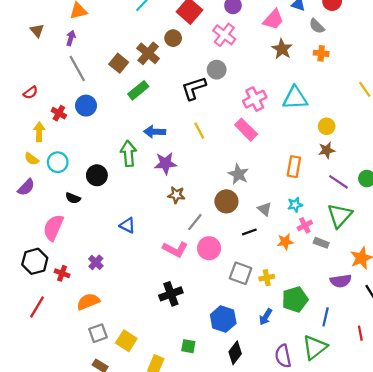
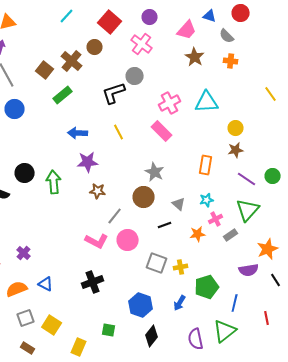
green arrow: (128, 154) -> (54, 182), moved
blue triangle: (127, 225) -> (46, 284), moved
gray rectangle: (321, 243) -> (231, 235), turned -56

